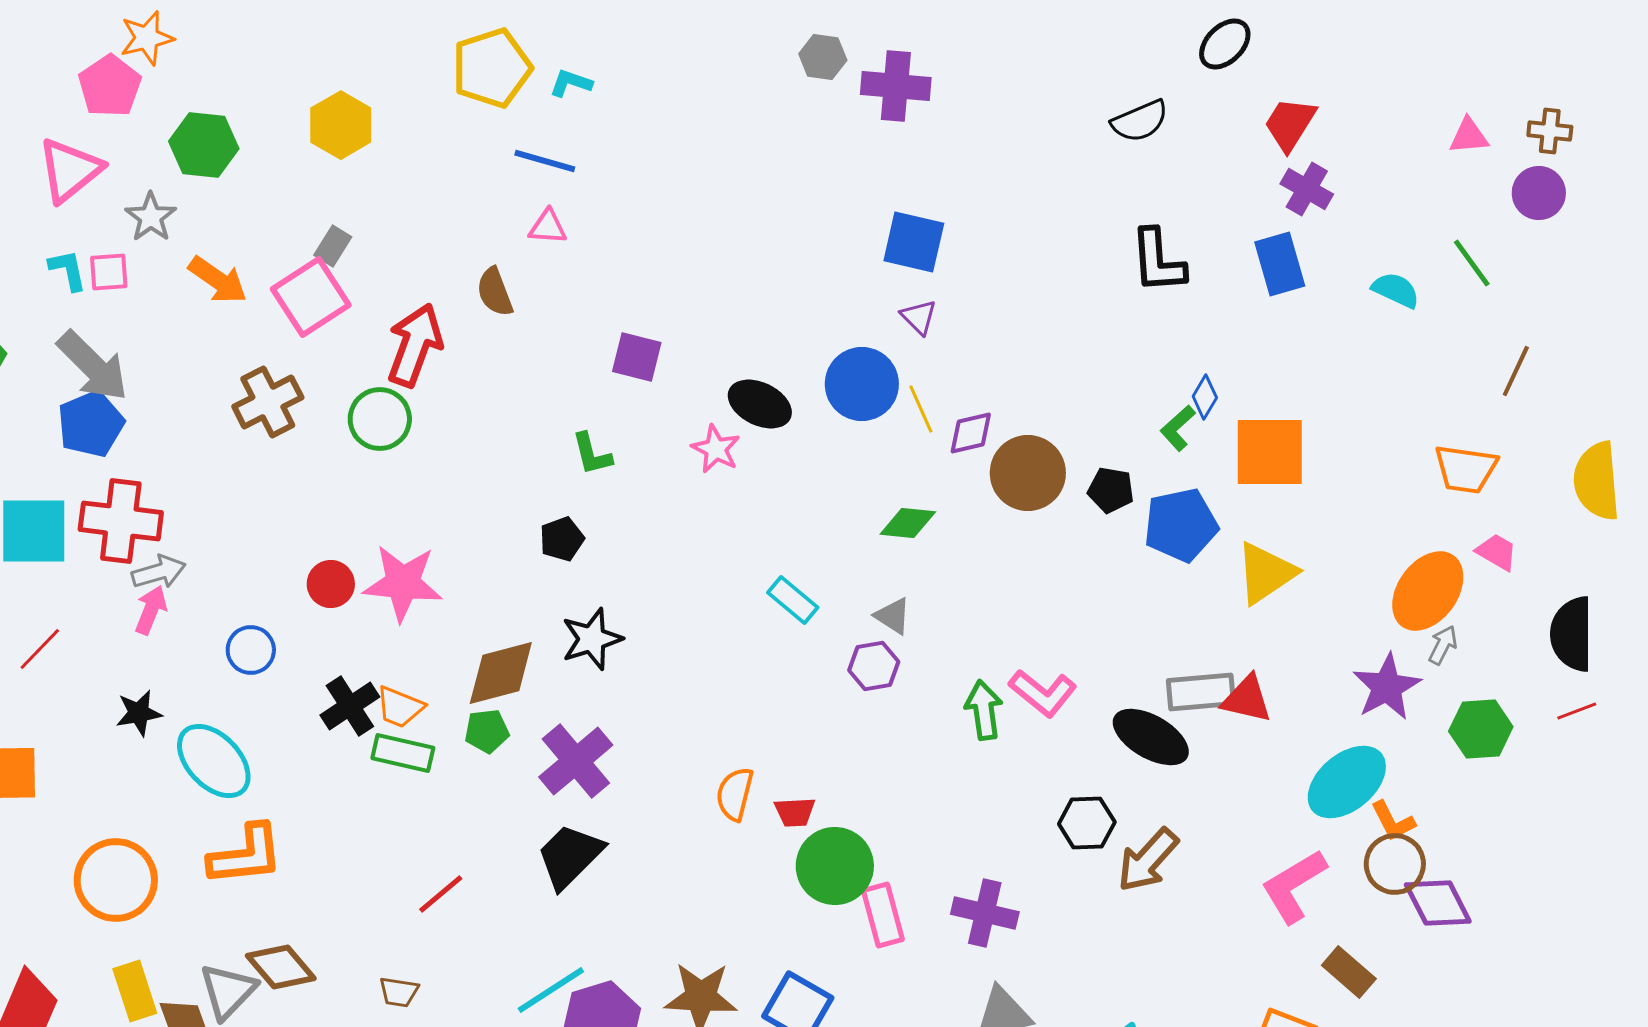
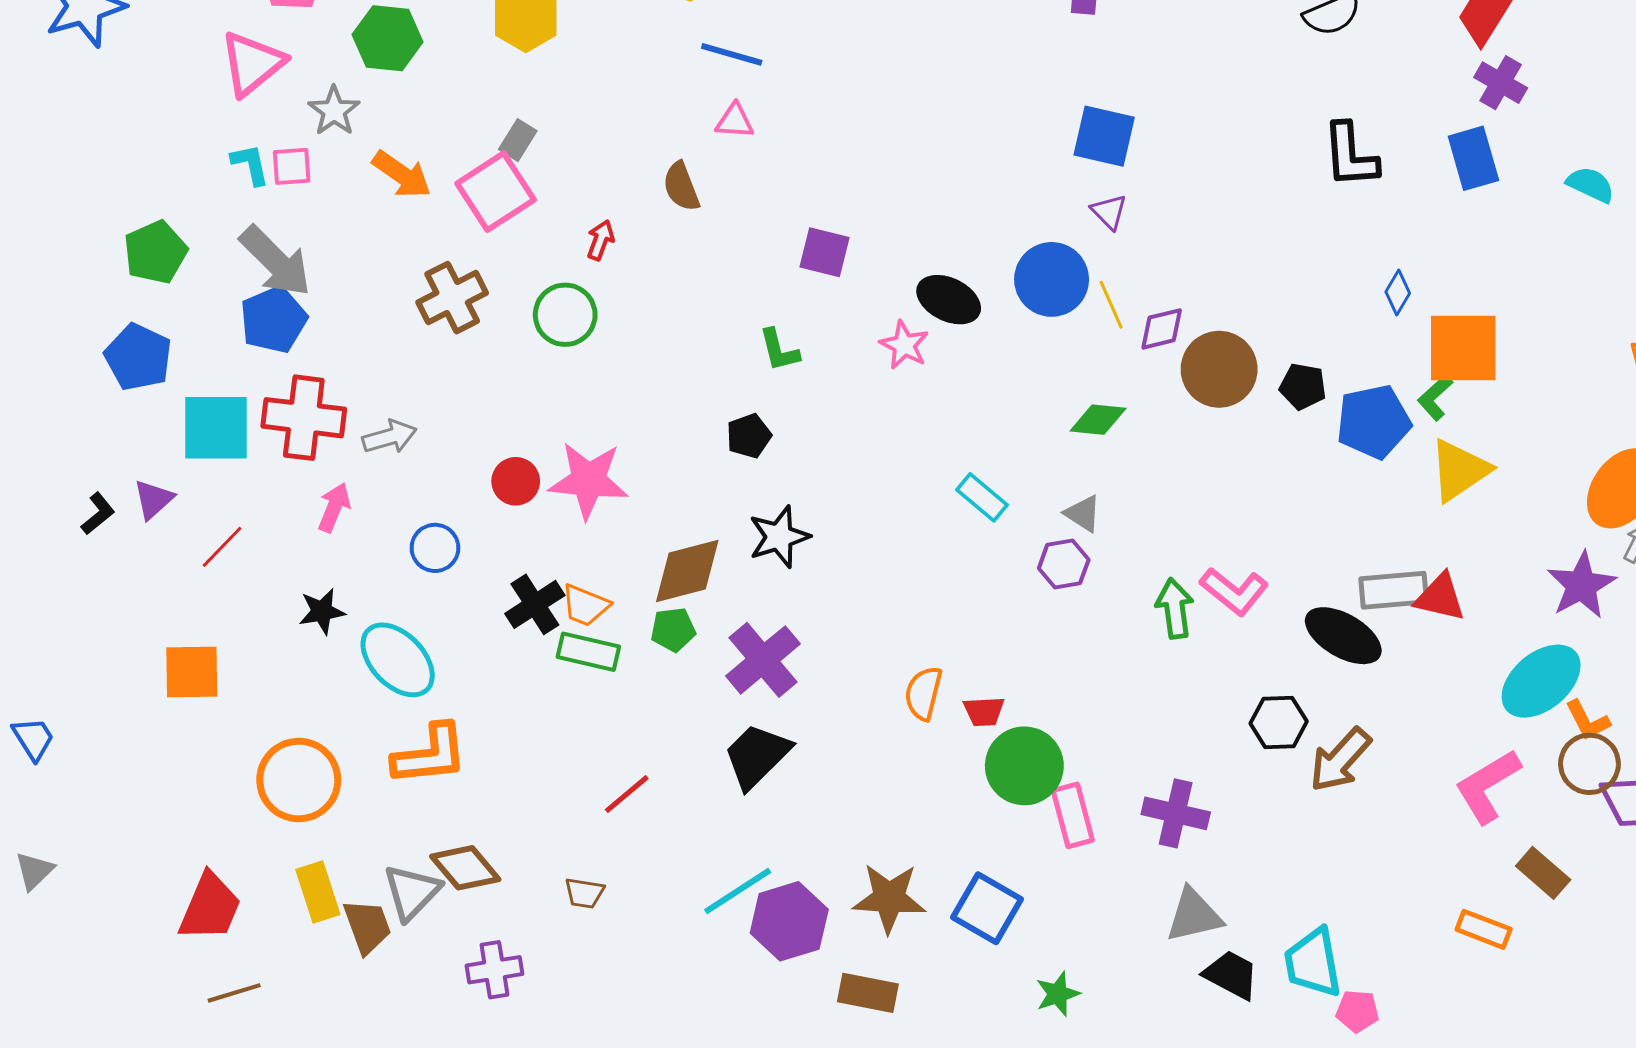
red arrow: (415, 345) -> (600, 240), size x0.5
green L-shape: (1178, 428) -> (1435, 398), moved
gray arrow: (159, 572) -> (390, 437), moved

